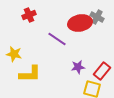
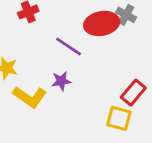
purple star: (78, 67) -> (61, 81), moved
yellow L-shape: (30, 74) -> (30, 97), turned 35

